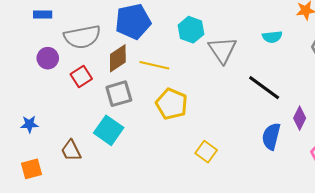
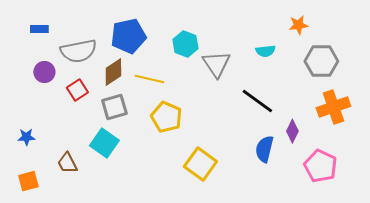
yellow square: (206, 152) -> (200, 164), size x1.5

